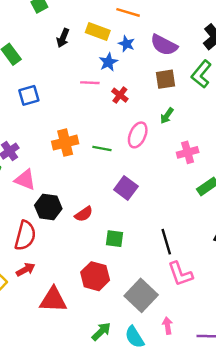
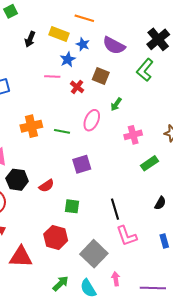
brown square: (166, 79) -> (101, 76), moved, turned 30
purple square: (126, 188) -> (82, 164), turned 36

